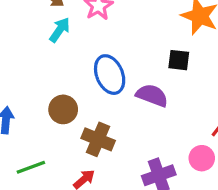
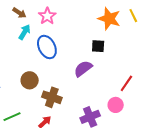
blue ellipse: (110, 75) -> (47, 47), moved
purple semicircle: (152, 95) -> (83, 69), turned -54

